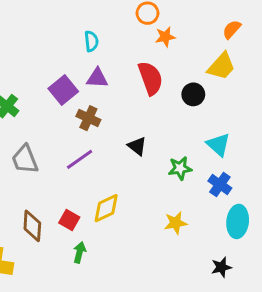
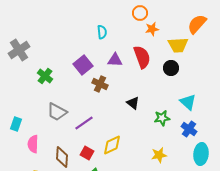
orange semicircle: (232, 29) -> (197, 24), size x1.5
yellow trapezoid: (221, 66) -> (178, 45), moved, turned 45
purple triangle: (97, 78) -> (115, 60), moved
gray trapezoid: (25, 159) -> (57, 112), turned -40
purple line: (80, 159) -> (84, 123), moved

